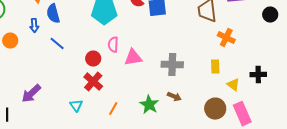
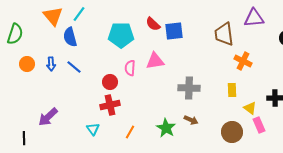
blue arrow: (34, 26) -> (51, 64), moved
pink triangle: (133, 58) -> (155, 61), moved
red cross: (93, 82) -> (110, 105), turned 36
pink rectangle: (242, 114) -> (259, 125), moved, size x0.7

